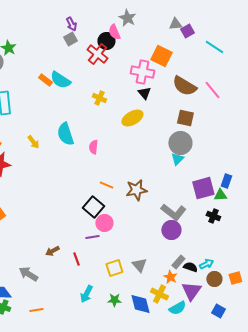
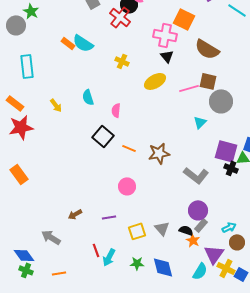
pink line: (212, 90) -> (189, 88), moved, turned -66
cyan semicircle: (65, 134) -> (88, 97), size x0.7
gray circle: (180, 143) -> (221, 101), moved
purple square: (203, 188) -> (226, 151), turned 30
black square: (93, 207) -> (103, 136), moved
black cross: (213, 216) -> (231, 168), moved
purple circle: (171, 230) -> (198, 210), moved
purple line: (92, 237) -> (109, 217), moved
red line: (76, 259) -> (96, 250), moved
black semicircle: (190, 267) -> (186, 230), moved
yellow cross: (159, 294) -> (226, 268), moved
cyan semicircle: (177, 308) -> (200, 271), turned -30

